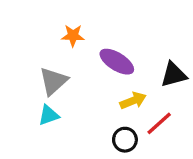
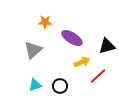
cyan triangle: (49, 115) -> (35, 85), moved
black circle: (125, 140) -> (60, 86), moved

